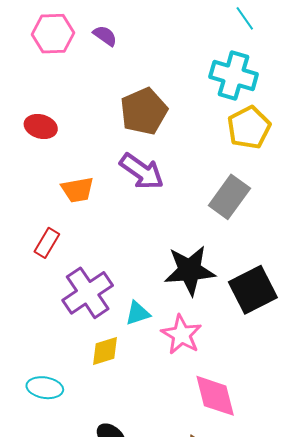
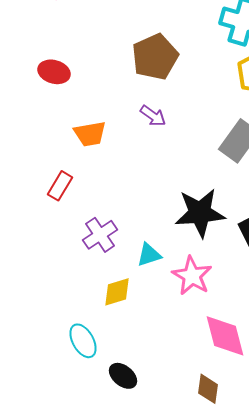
purple arrow: (142, 171) -> (153, 116), size x0.6
purple cross: (88, 293) -> (100, 235), size x0.7
cyan ellipse: (45, 388) -> (83, 341), moved, turned 52

